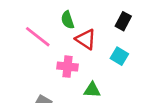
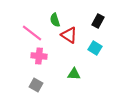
pink cross: (68, 67) -> (39, 56), moved

